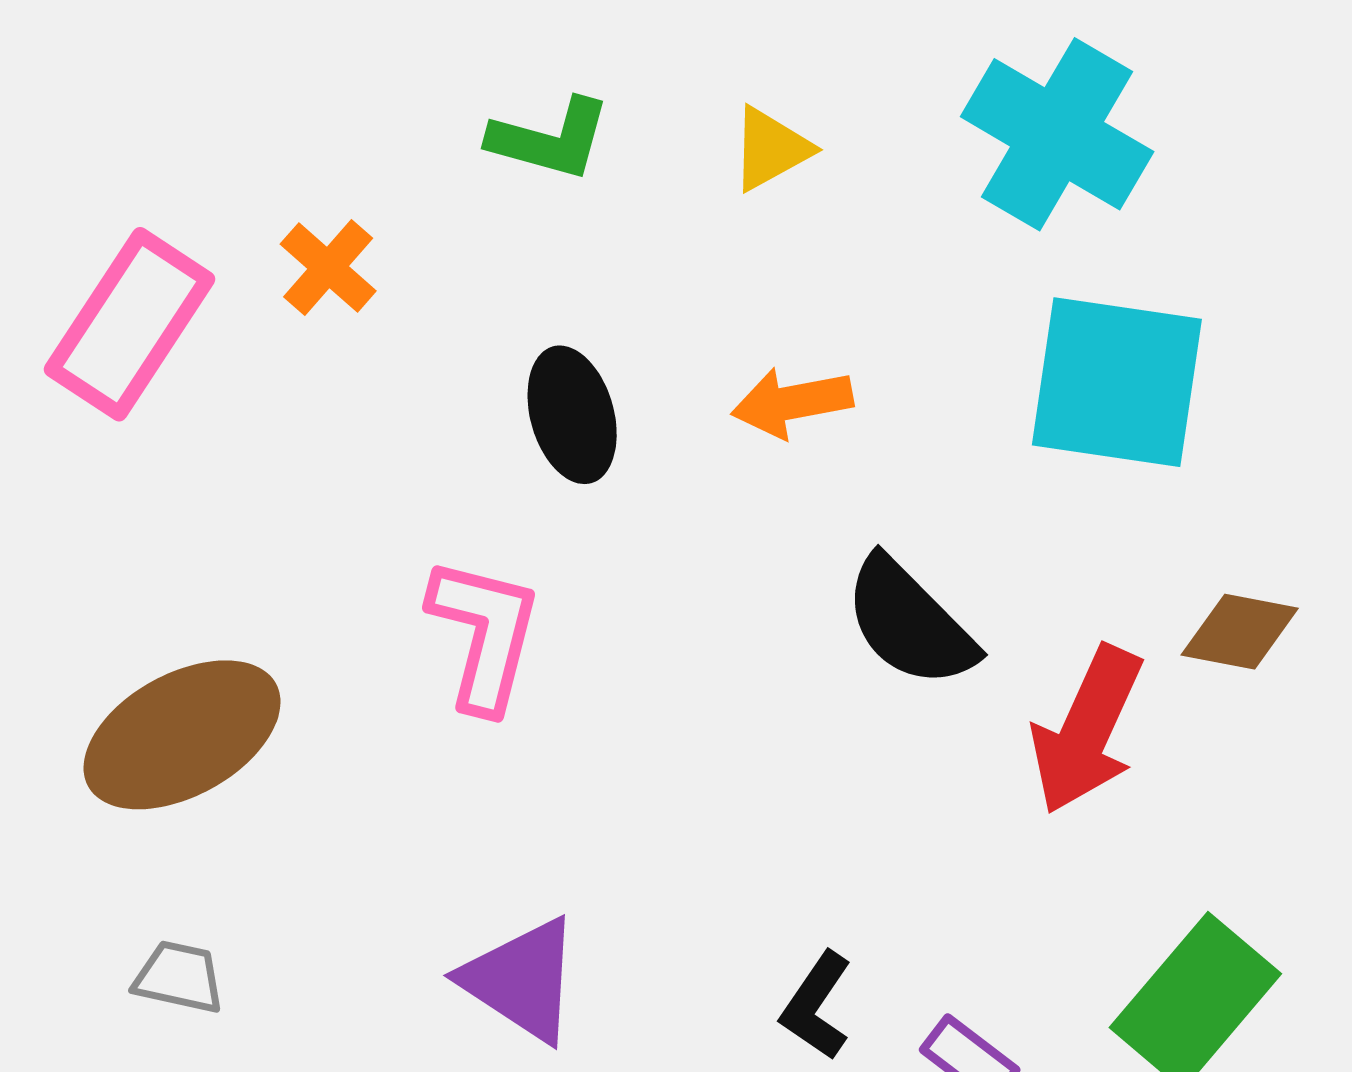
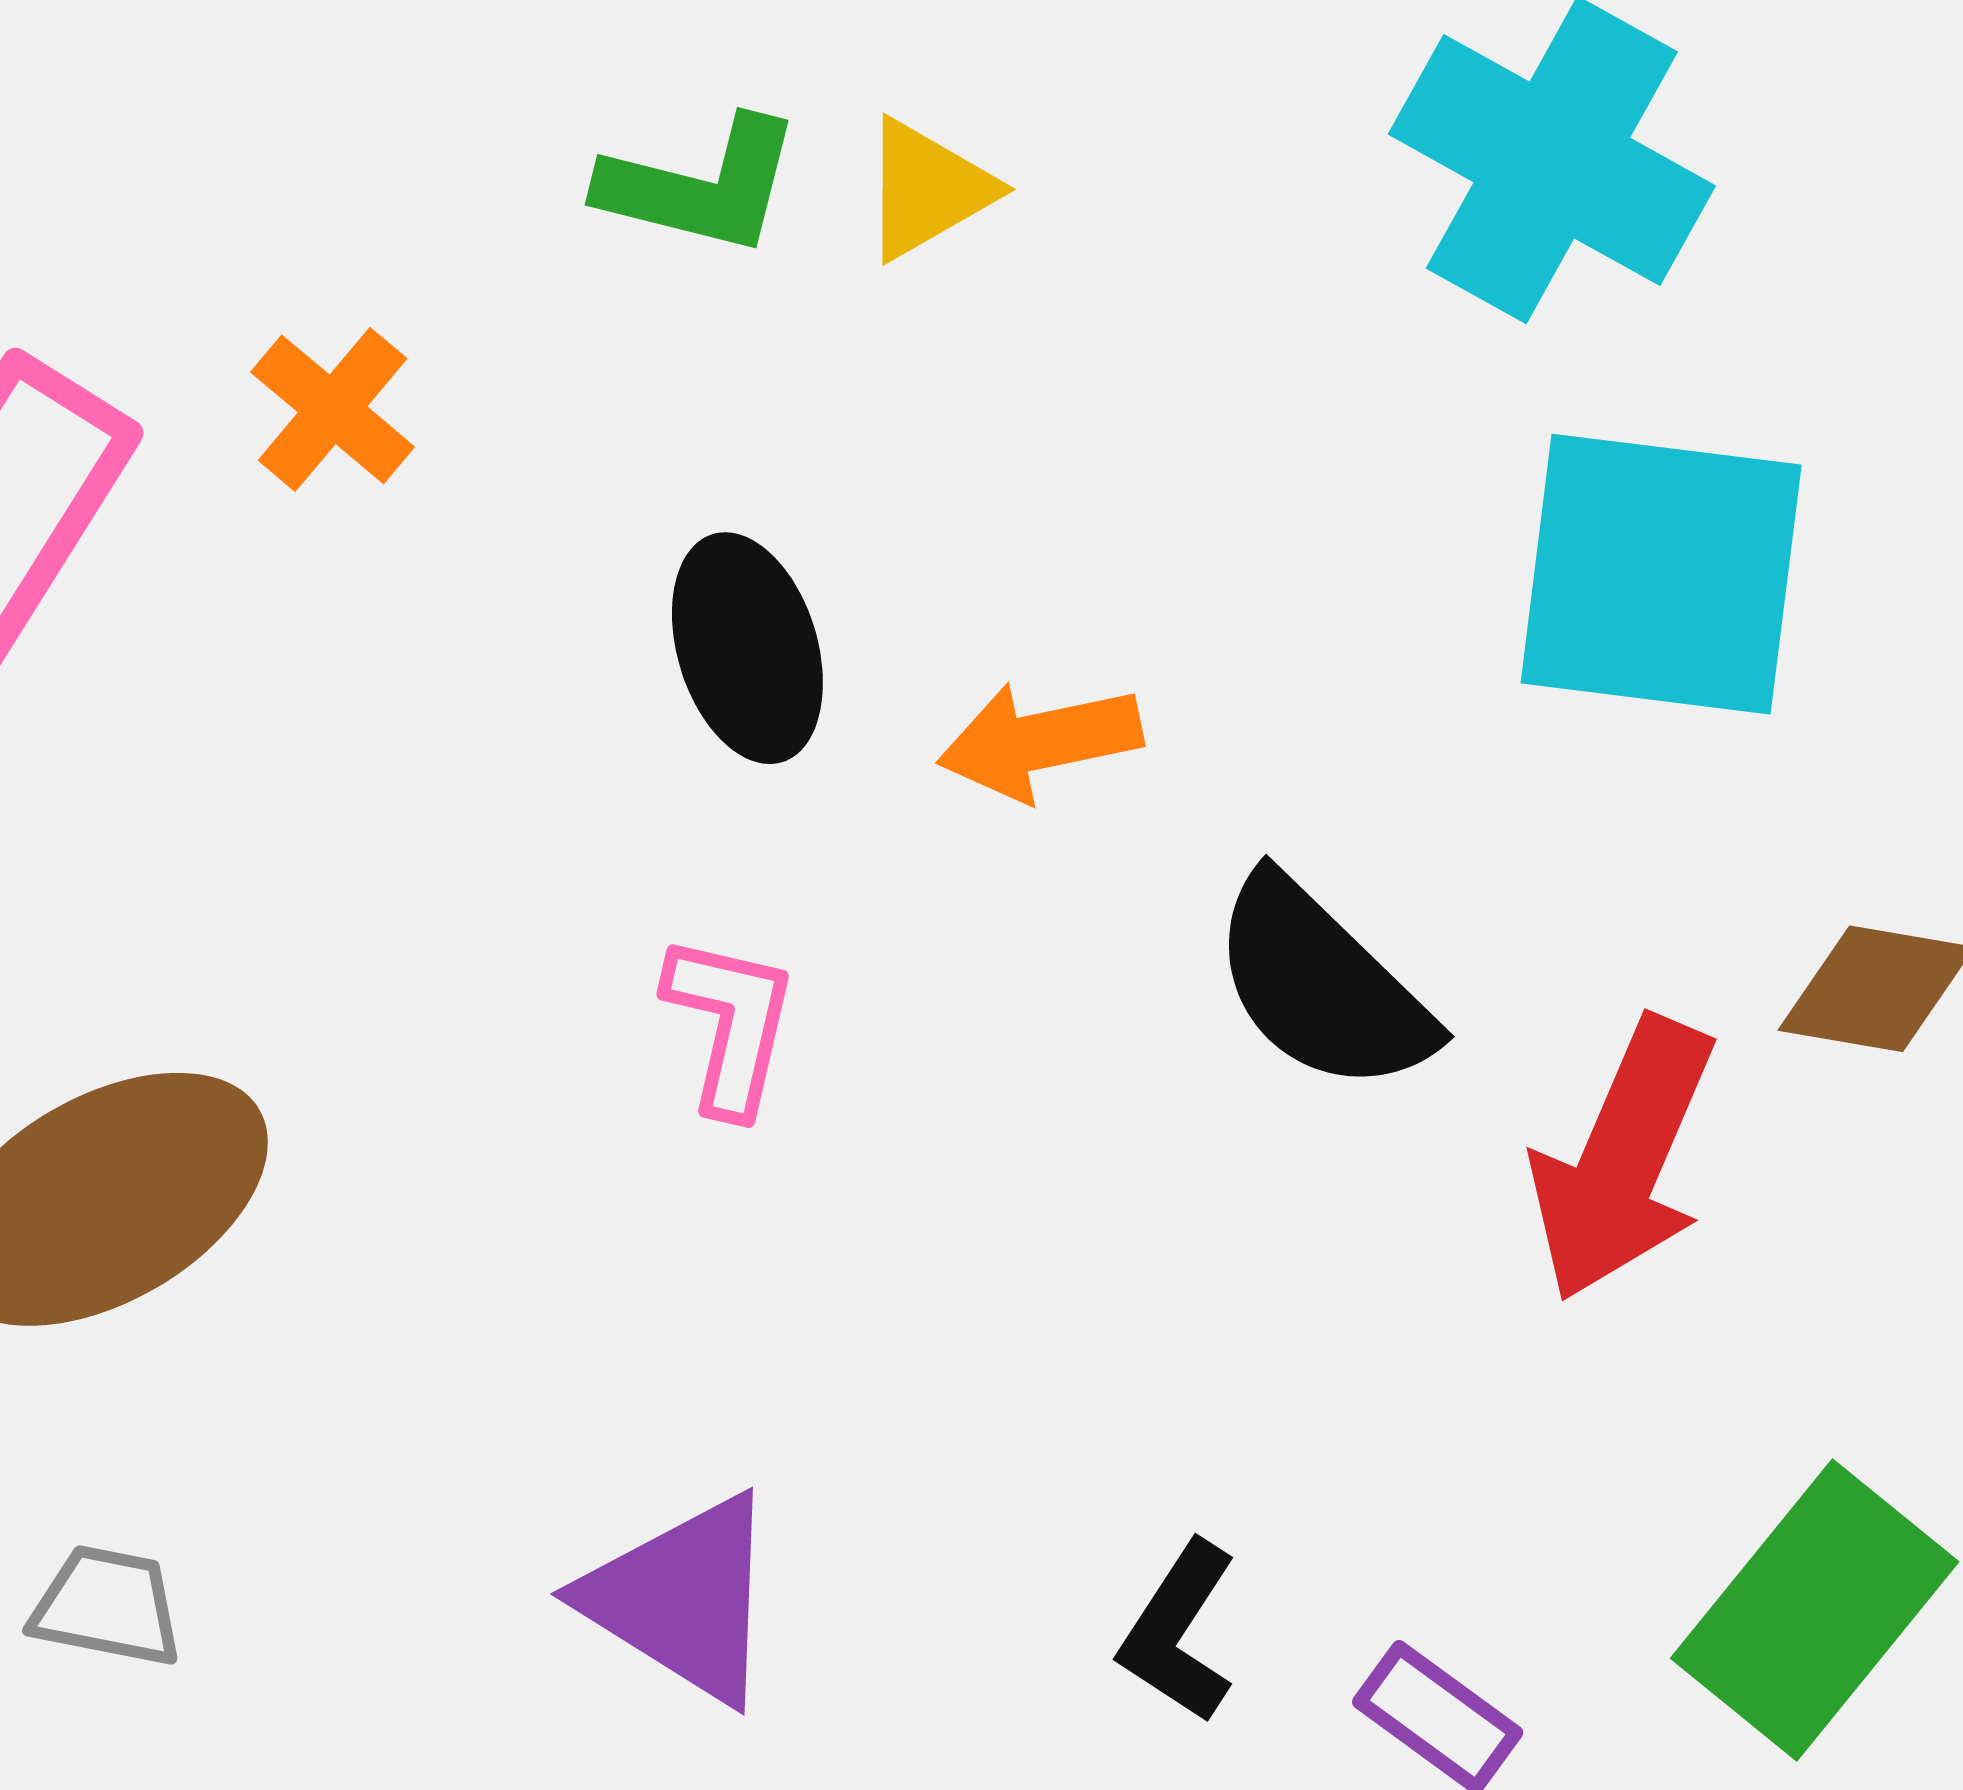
yellow triangle: (771, 149) -> (927, 189), moved
orange arrow: (792, 402) -> (1040, 741), moved
pink L-shape: (484, 634) -> (730, 1024), moved, size x0.7

